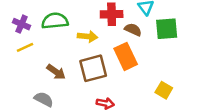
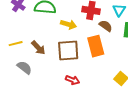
yellow line: (25, 47) -> (16, 44), moved

